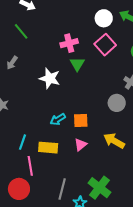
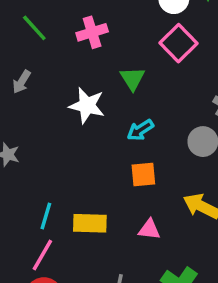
pink cross: (69, 43) -> (92, 32), moved
cyan arrow: (58, 119) -> (140, 130), moved
pink triangle: (81, 145) -> (149, 229), moved, turned 48
pink line: (30, 166) -> (42, 255), moved, turned 42

